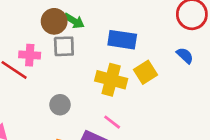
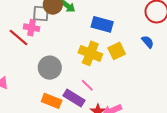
gray square: (64, 46) -> (41, 13), moved
gray circle: (60, 105) -> (50, 68), size x1.5

